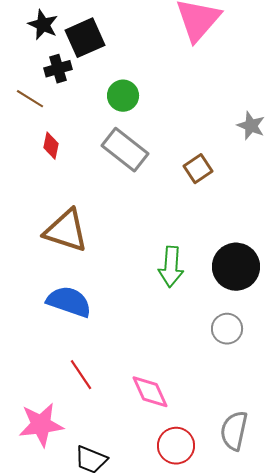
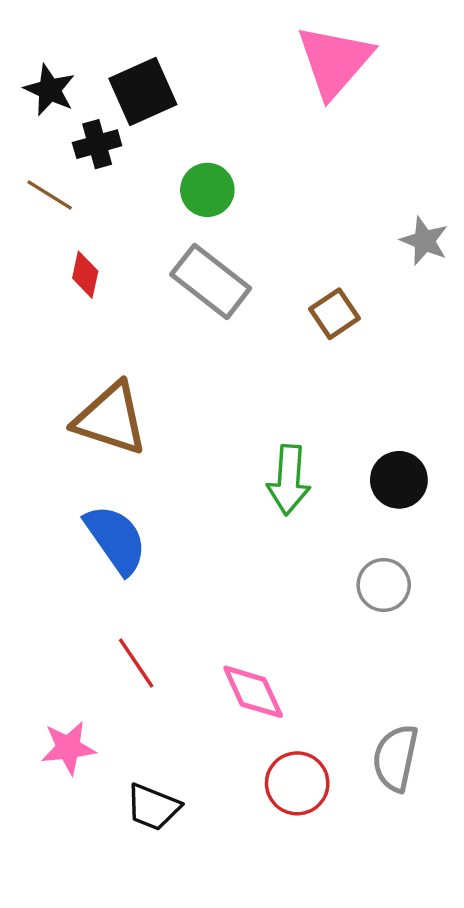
black star: (43, 25) -> (50, 90), moved
black circle: (236, 267) -> (399, 480), size x0.7
blue semicircle: (69, 302) -> (116, 539), turned 36
pink star: (41, 425) -> (68, 748), size x0.7

